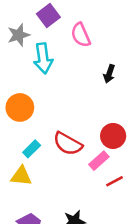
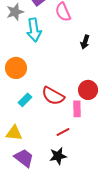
pink rectangle: (99, 161) -> (77, 109), turned -49
yellow triangle: (21, 176) -> (14, 133), moved
red line: (114, 181) -> (63, 132), moved

